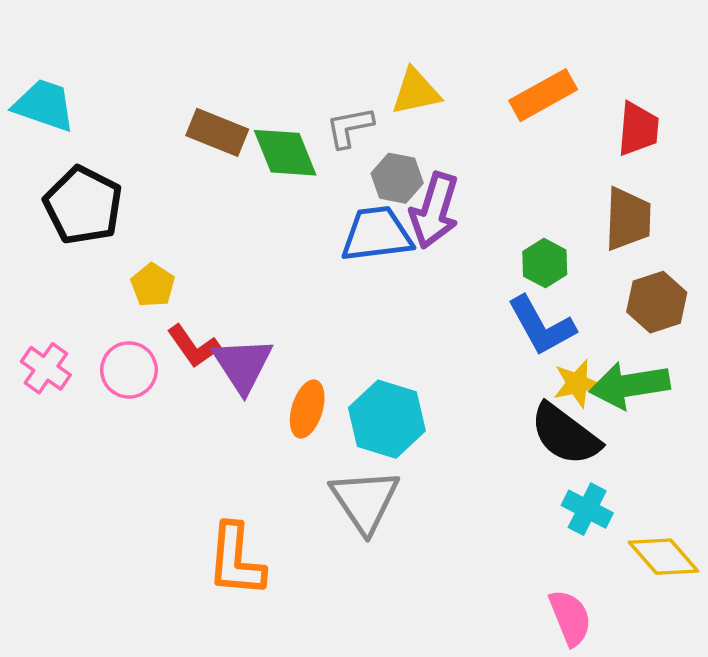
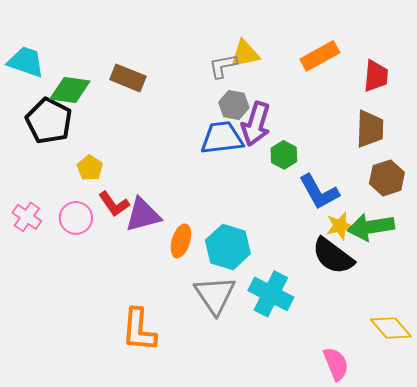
gray L-shape: (350, 127) -> (223, 66), moved
green diamond: (285, 153) -> (70, 90), moved, turned -60
green hexagon: (545, 263) -> (284, 155), moved
purple triangle: (243, 365) -> (143, 215), turned 48
cyan cross: (587, 509) -> (271, 294), moved, size x1.5

